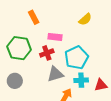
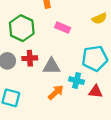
red cross: (47, 53) -> (30, 58), moved
cyan pentagon: (77, 58) -> (95, 58), moved

